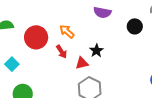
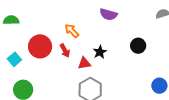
black circle: (135, 26) -> (138, 46), moved
red circle: (36, 37) -> (40, 46), moved

